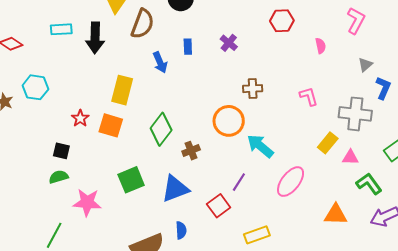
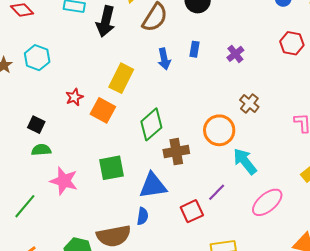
brown cross: (253, 89) -> (249, 104), turned 30
black square: (61, 151) -> (36, 125), moved
brown cross: (191, 151) -> (176, 152), size x1.4
blue semicircle: (181, 230) -> (143, 216), moved

